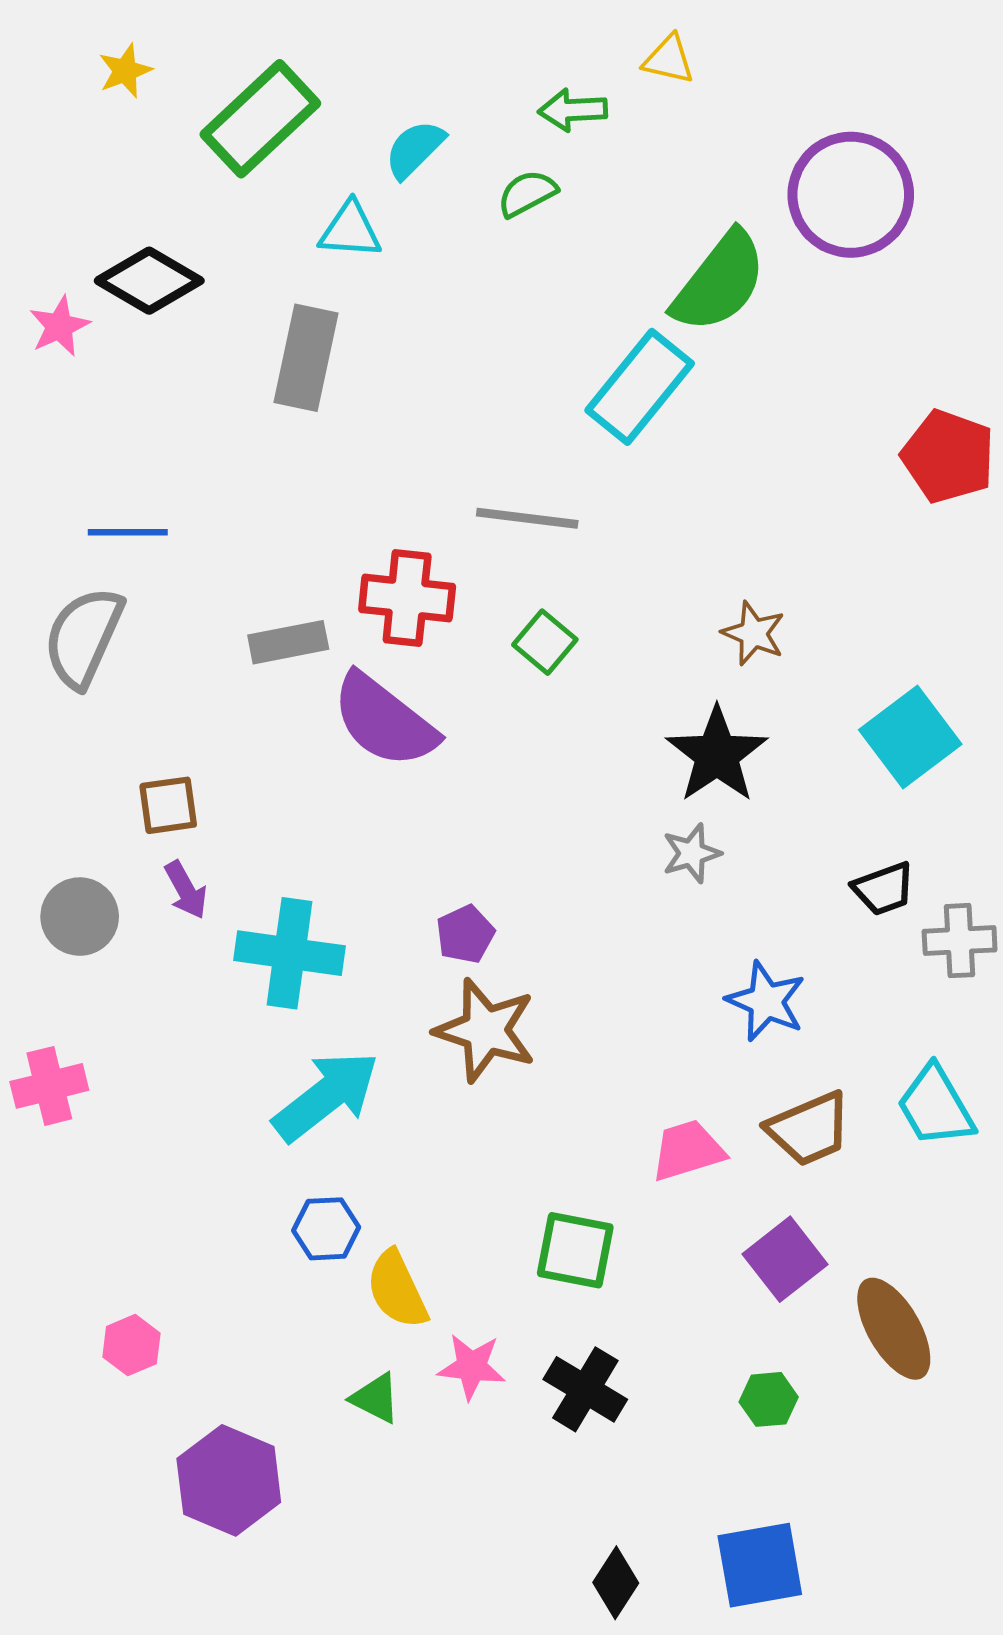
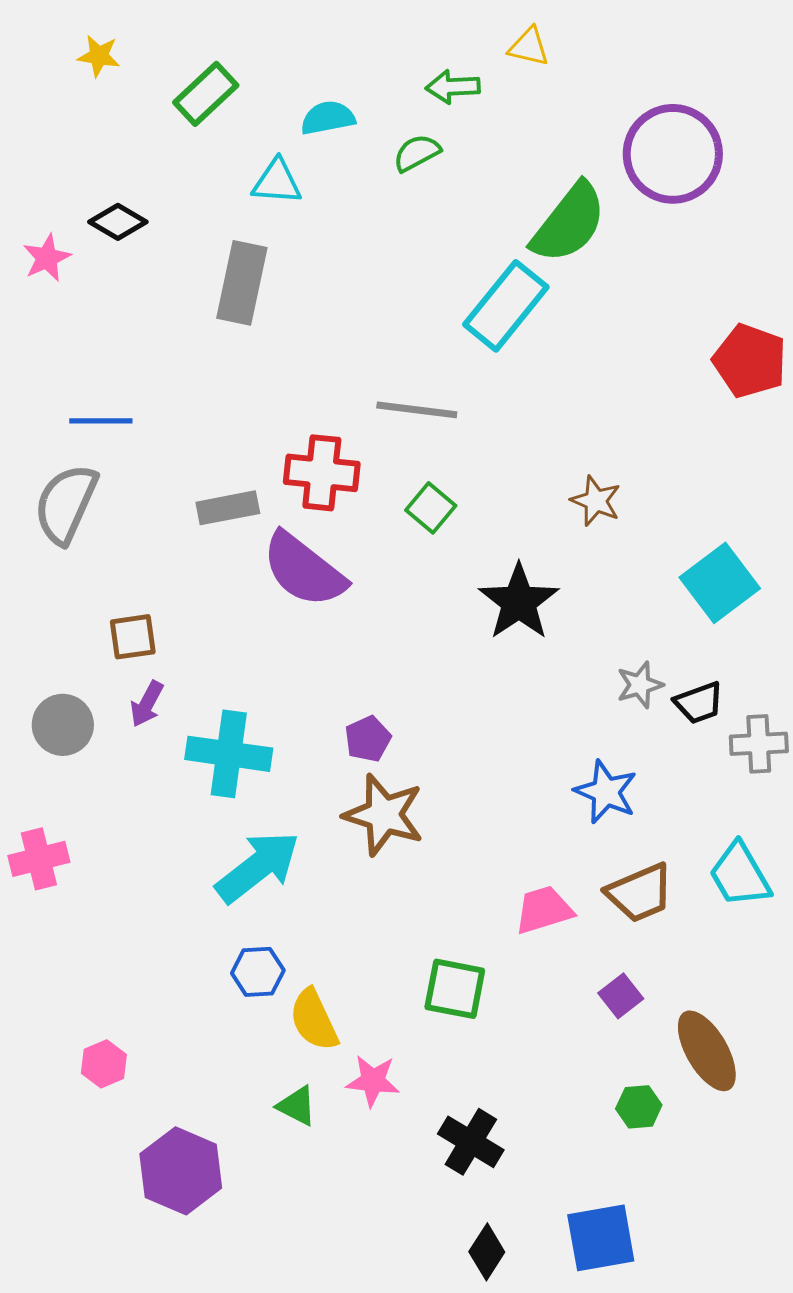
yellow star: (125, 71) -> (99, 56), turned 30
green rectangle: (260, 119) -> (206, 94), size x0.7
cyan semicircle: (415, 149) -> (328, 118), turned 34
black diamond: (149, 281) -> (118, 222), size x0.7
black star: (717, 755) -> (519, 602), moved
gray star: (692, 853) -> (640, 685), moved
purple arrow: (186, 890) -> (147, 704), turned 57
purple square: (785, 1259) -> (621, 996), size x0.7
black cross: (585, 1389) -> (471, 1142), moved
green hexagon: (769, 1399) -> (639, 1107), moved

